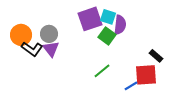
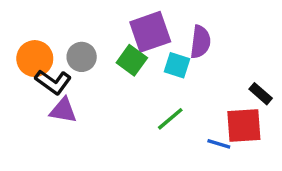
cyan square: (108, 17) -> (177, 65), moved
green square: (107, 36) -> (132, 60), moved
purple triangle: (51, 49) -> (63, 110), moved, turned -42
blue line: (131, 86) -> (219, 144), turned 48

